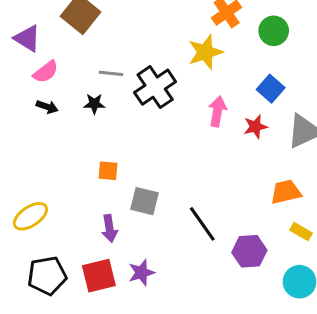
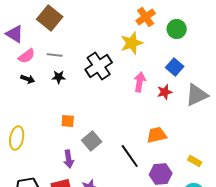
gray line: (111, 73) -> (55, 55), moved
orange trapezoid: (286, 192) -> (157, 135), moved
gray square: (144, 201) -> (92, 141), turned 36
yellow ellipse: (30, 216) -> (17, 138), moved, turned -45

